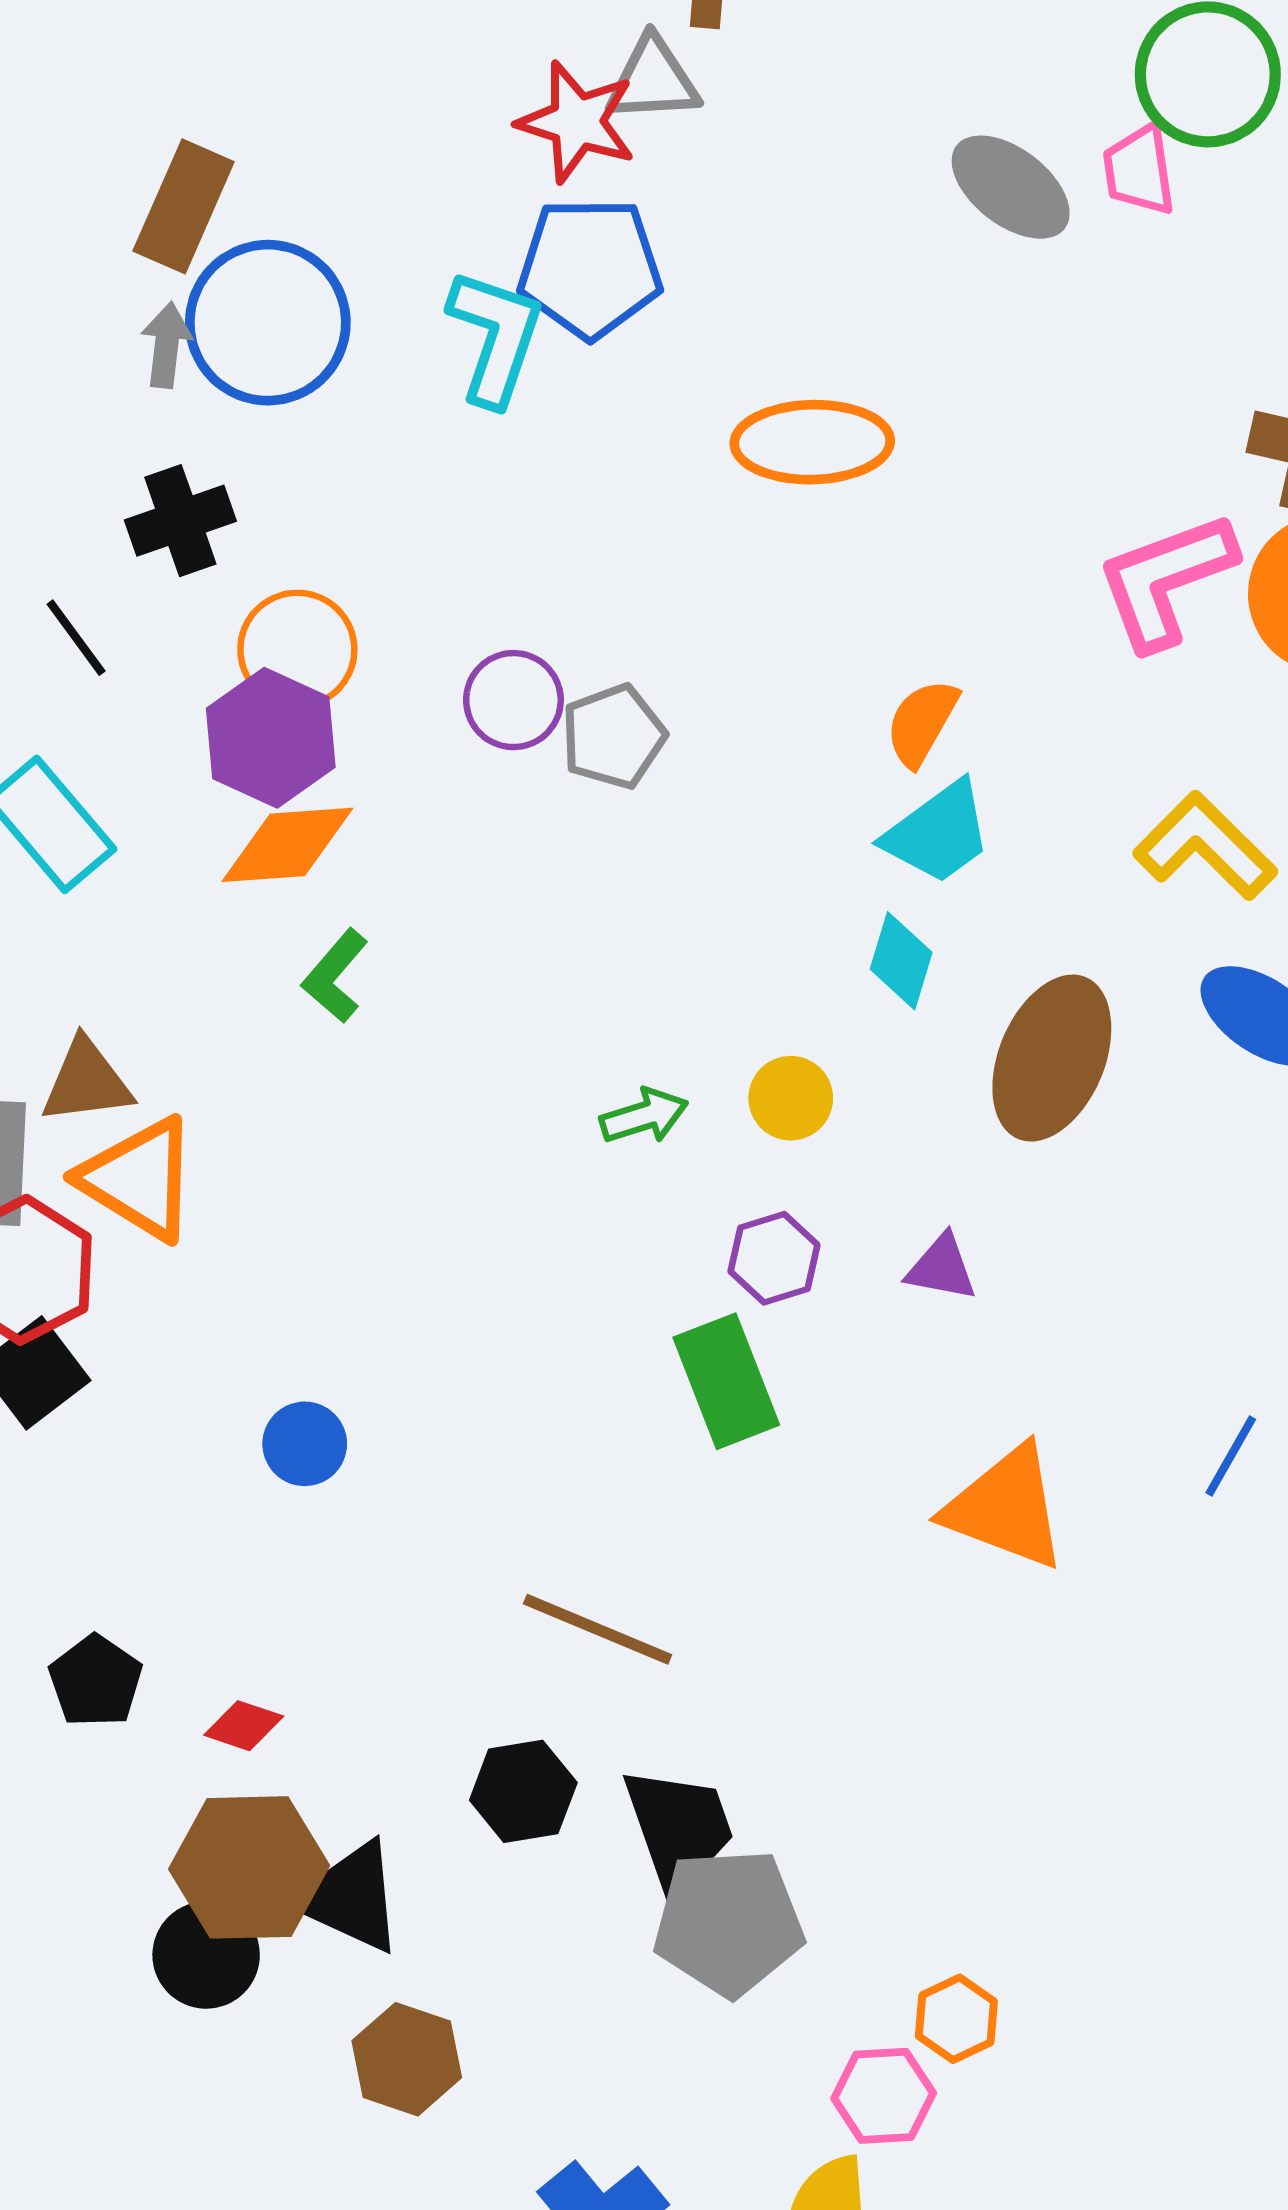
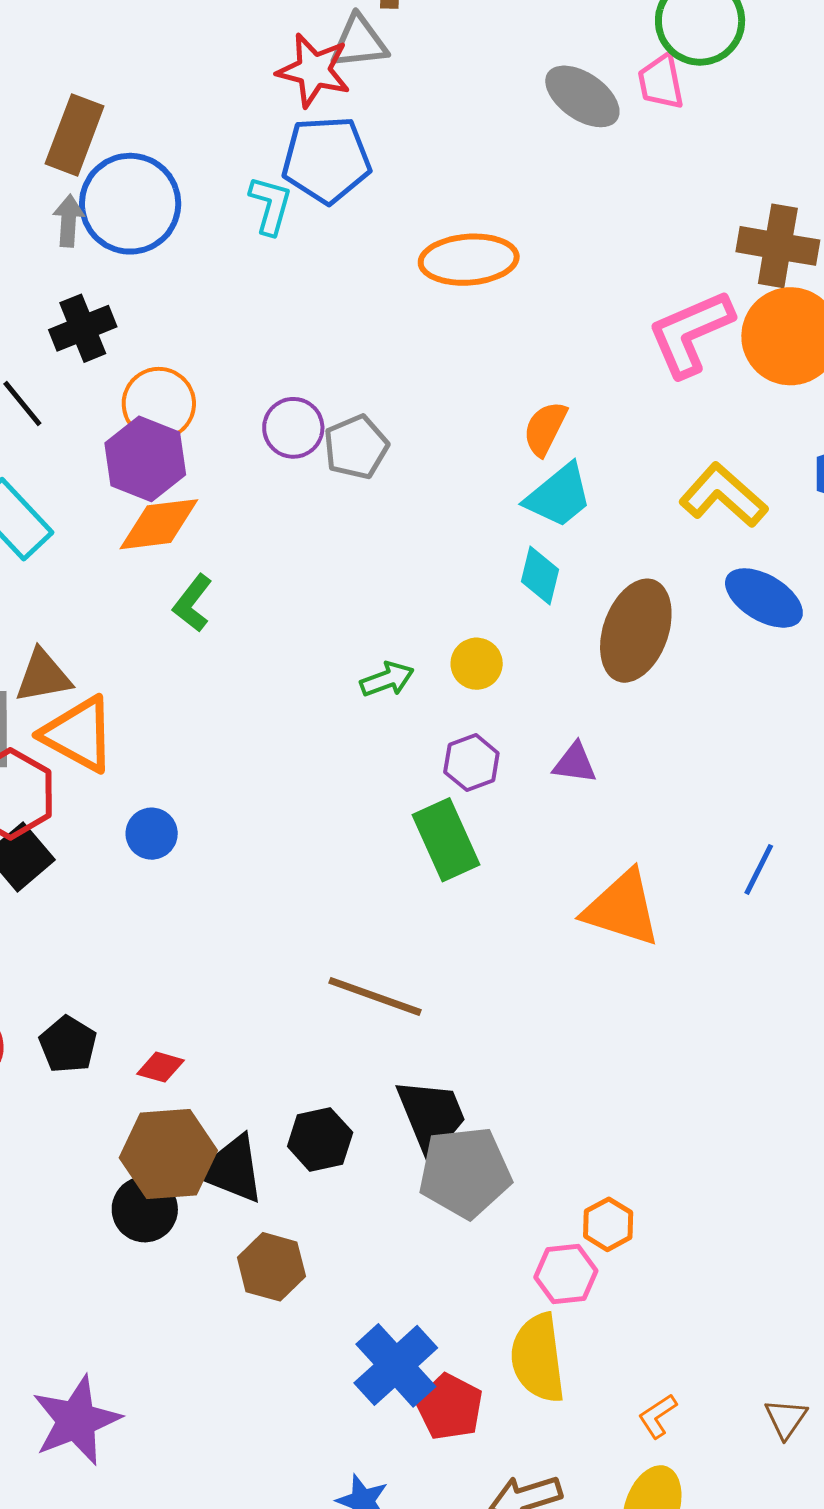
cyan L-shape: (495, 337) -> (270, 205), size x0.7
blue circle: (305, 1444) -> (152, 834), moved
black hexagon: (523, 1791) -> (320, 1139), moved

